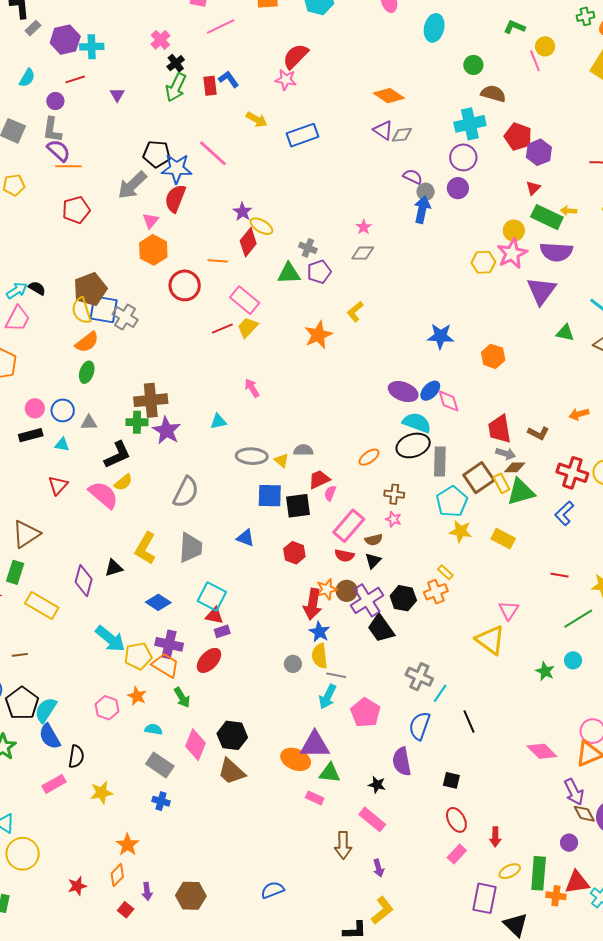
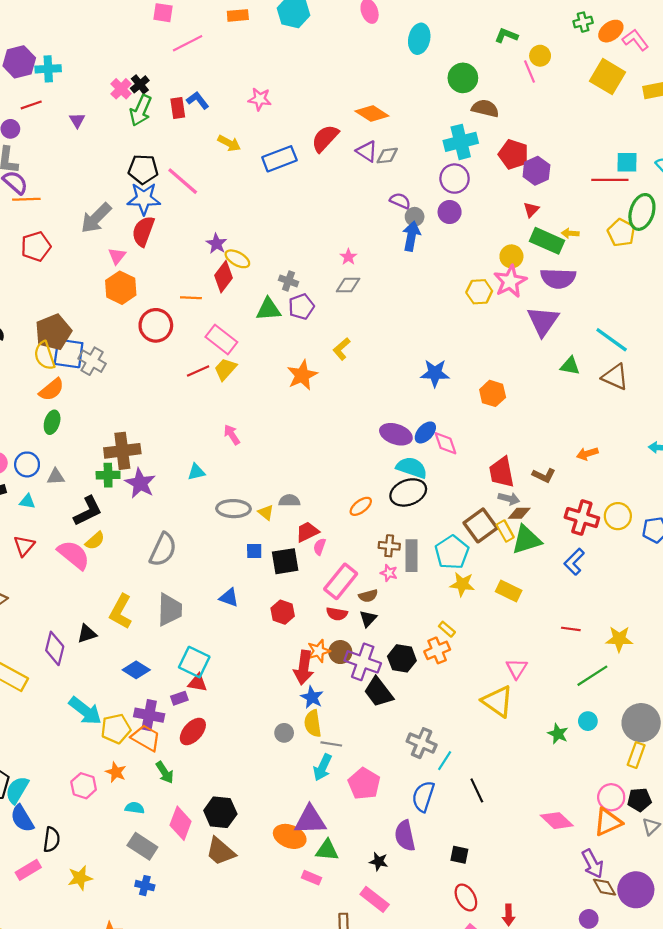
pink cross: (160, 40) -> (121, 89), moved
red semicircle: (296, 56) -> (325, 138), moved
green circle: (473, 65) -> (463, 78), size x1.4
black pentagon: (157, 154) -> (143, 169), moved
gray rectangle: (440, 462) -> (412, 556), moved
blue square: (270, 496) -> (254, 551), size x0.6
purple cross: (367, 600) -> (363, 662), turned -36
purple rectangle: (222, 631) -> (179, 698), moved

